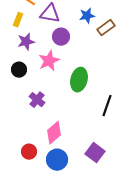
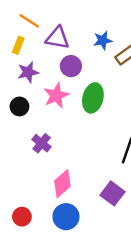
green ellipse: (79, 80) -> (93, 98), moved
red circle: (29, 152) -> (22, 217), moved
purple square: (95, 153) -> (113, 193), moved

